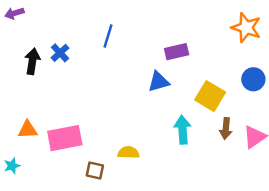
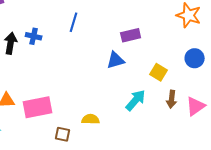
blue cross: (60, 53) -> (34, 36), turned -35
yellow square: (210, 96) -> (159, 72), size x0.7
cyan arrow: (183, 130) -> (136, 100), turned 45

